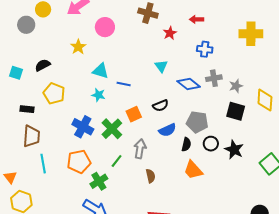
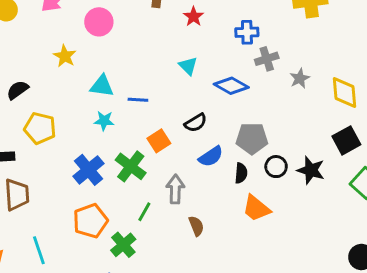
gray cross: (214, 78) -> (267, 59), moved
black square: (236, 111) -> (346, 140), moved, turned -36
blue cross: (83, 127) -> (89, 170), turned 30
cyan line: (43, 164) -> (39, 250), moved

